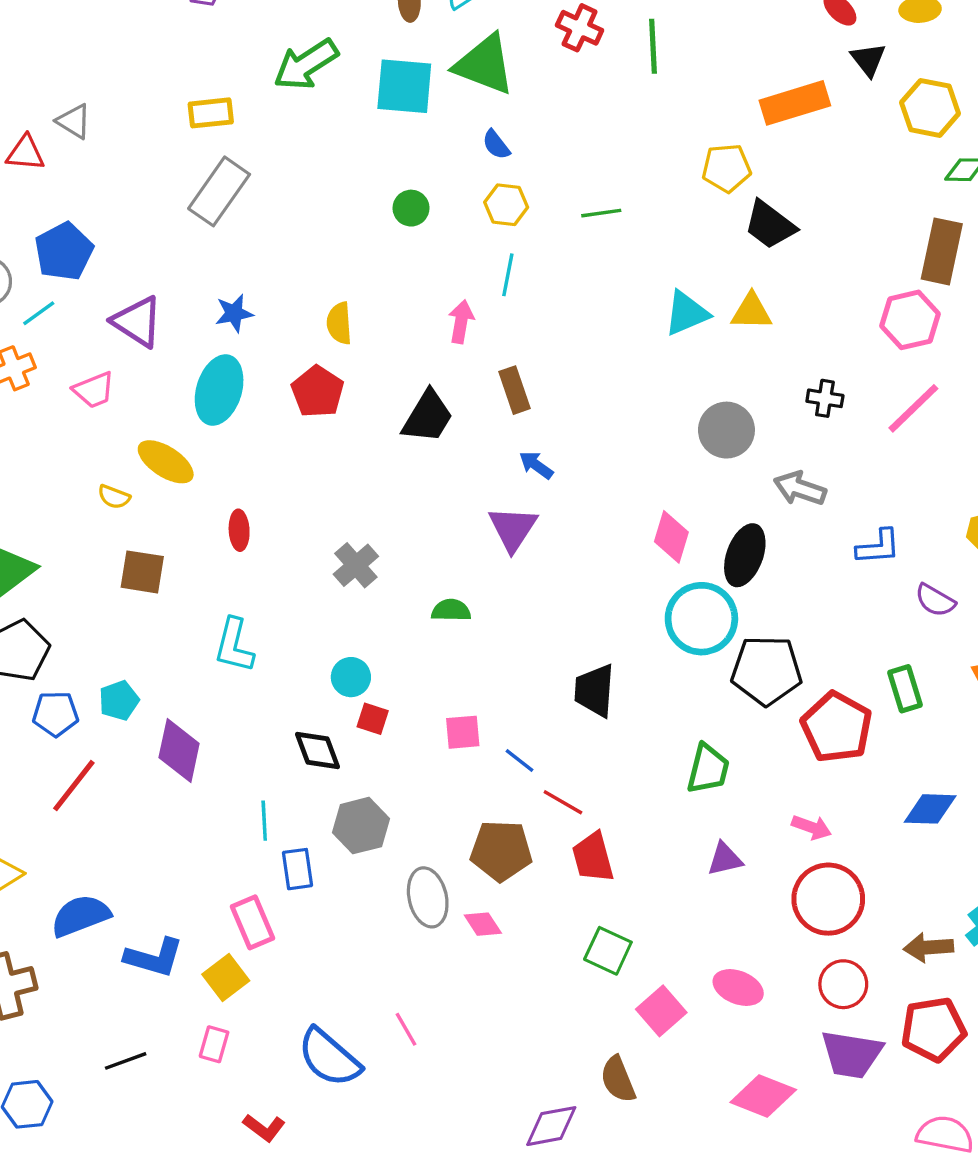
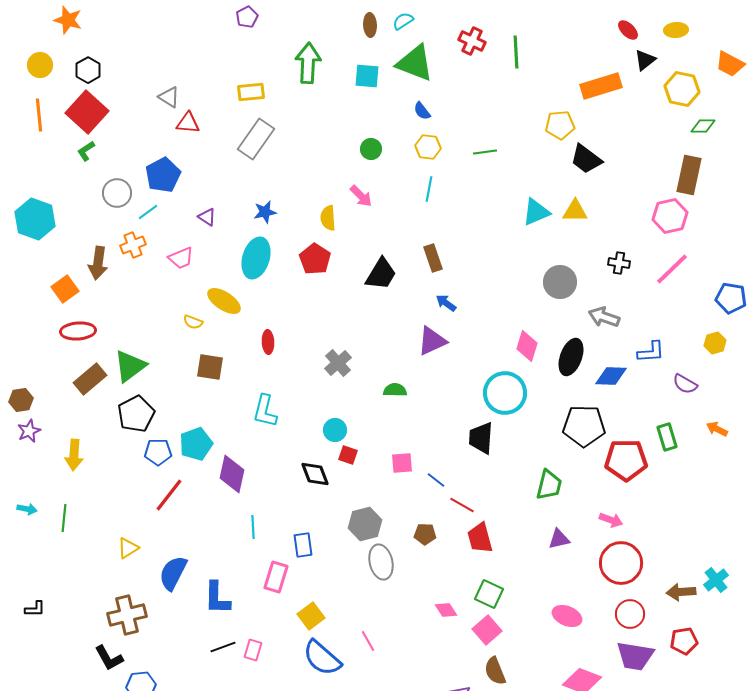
black triangle: (868, 60) -> (645, 60), turned 30
green arrow: (306, 65) -> (308, 63), turned 126
cyan square: (404, 86) -> (367, 76), size x0.7
red triangle: (25, 153) -> (188, 123), moved
purple triangle: (137, 322) -> (207, 217), size x0.6
pink arrow: (461, 322) -> (361, 196), moved, turned 125
purple triangle: (513, 529) -> (432, 341), turned 32
cyan circle: (701, 619) -> (505, 393), moved
cyan pentagon: (119, 700) -> (196, 444), size x1.4
red pentagon: (837, 727) -> (626, 460), turned -30
blue diamond: (930, 809) -> (611, 376), moved
cyan line: (264, 821) -> (253, 527), moved
gray hexagon: (361, 826) -> (365, 524), moved
brown pentagon: (501, 851) -> (425, 534), size x0.6
blue semicircle: (81, 916) -> (173, 573), turned -42
pink rectangle: (252, 922) -> (276, 577), turned 40
pink diamond: (483, 924) -> (446, 610), moved
blue L-shape: (154, 957) -> (217, 598), turned 75
yellow square: (226, 977) -> (311, 616), moved
pink square: (661, 1011) -> (487, 630), moved
red pentagon: (933, 1029) -> (684, 641), size x0.7
black line: (126, 1061) -> (223, 647), moved

